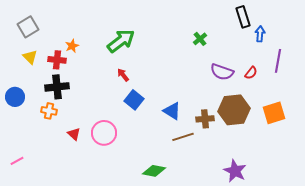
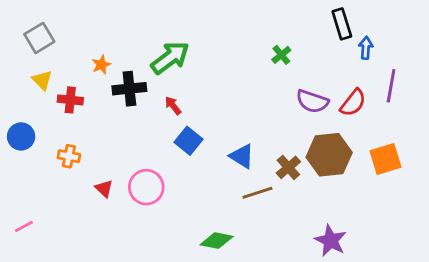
red cross: (57, 60) -> (70, 100), moved
red semicircle: (251, 73) -> (353, 103), size x1.5
black cross: (57, 87) -> (129, 89), moved
brown cross: (205, 119) -> (288, 167), turned -36

